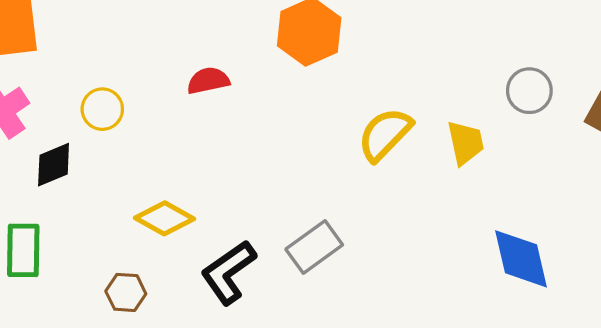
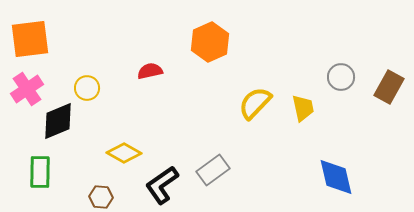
black diamond: (54, 165) -> (58, 121), size x1.4

